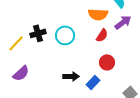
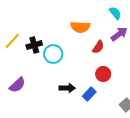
orange semicircle: (98, 14) -> (80, 27), moved
cyan circle: (65, 35) -> (53, 54), moved
yellow line: (16, 43) -> (12, 41), moved

